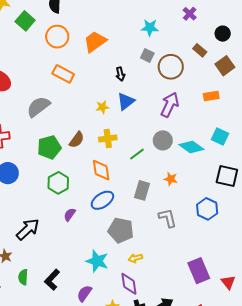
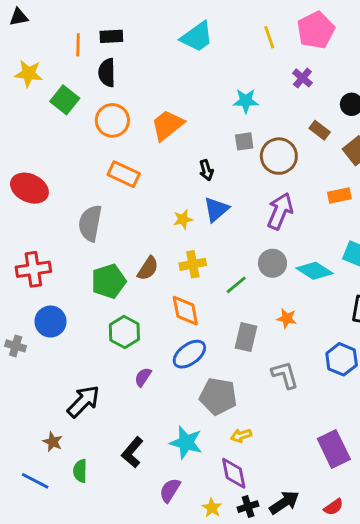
gray square: (147, 55) -> (244, 141), turned -32
gray semicircle: (38, 107) -> (90, 223), turned -40
black L-shape: (52, 280) -> (132, 452), moved

